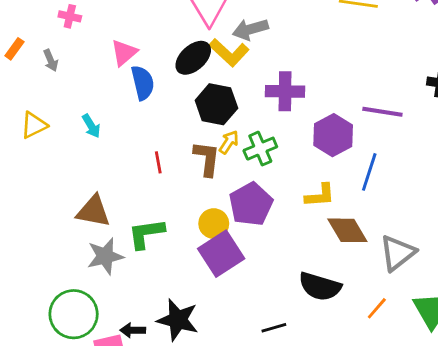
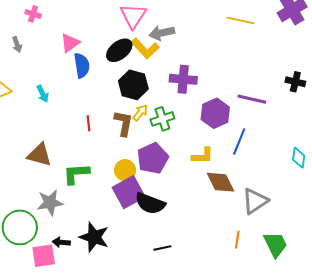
gray star: (105, 256) -> (50, 203), moved
black semicircle: (320, 286) -> (150, 203), moved
orange line: (377, 308) -> (237, 240), turned -36

